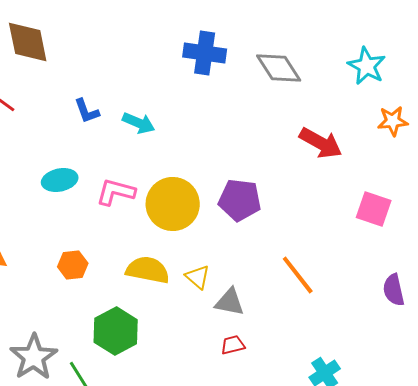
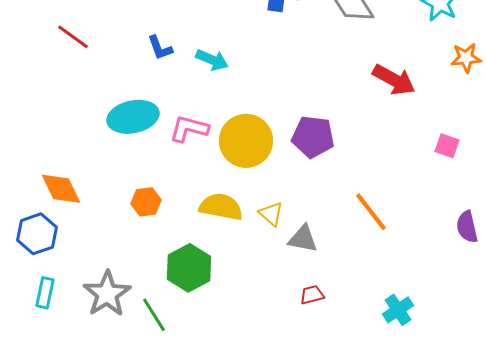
cyan ellipse: (60, 180) -> (133, 117), size x1.4
pink square: (374, 209) -> (447, 146), size x0.7
red trapezoid: (233, 345) -> (312, 295), moved

